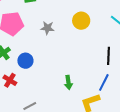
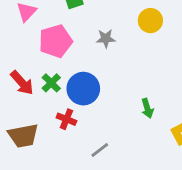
blue circle: (25, 61) -> (83, 89), size x1.5

